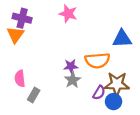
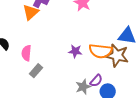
gray star: (73, 80) -> (83, 87), moved
brown star: (117, 84) -> (117, 55), moved

